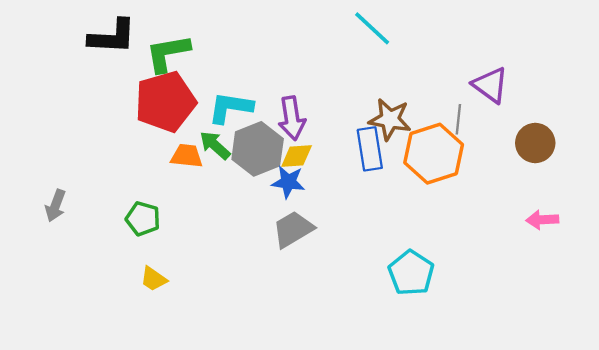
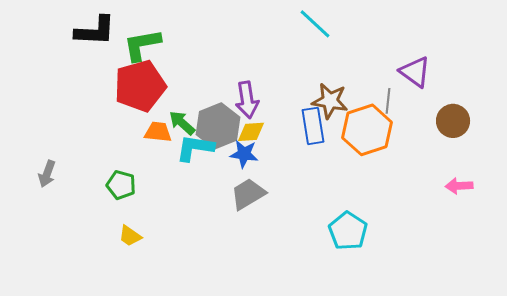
cyan L-shape: (230, 108) -> (195, 148), moved

